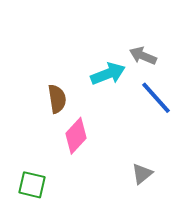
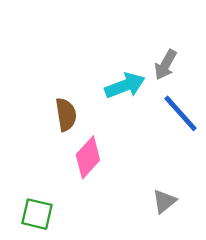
gray arrow: (143, 56) -> (165, 65), turned -84

